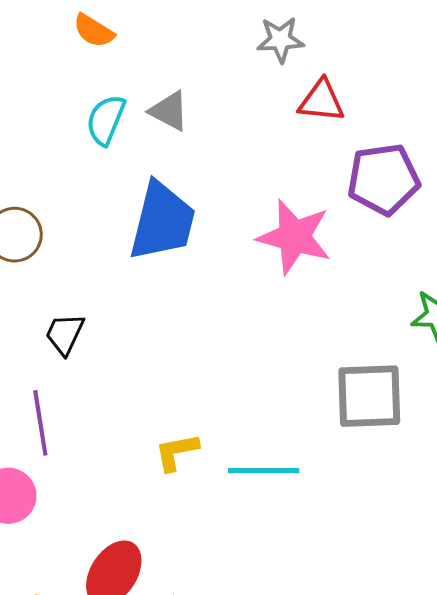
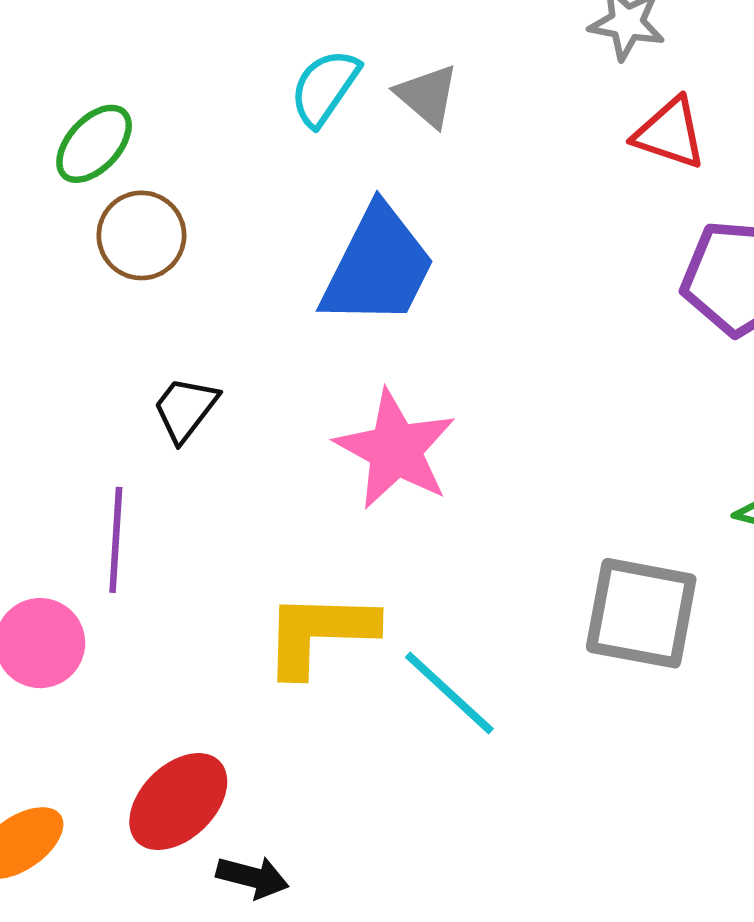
pink star: (294, 237) -> (395, 450), moved
yellow L-shape: (177, 452) -> (319, 633), size x1.6
cyan line: (264, 471) -> (449, 693), turned 30

